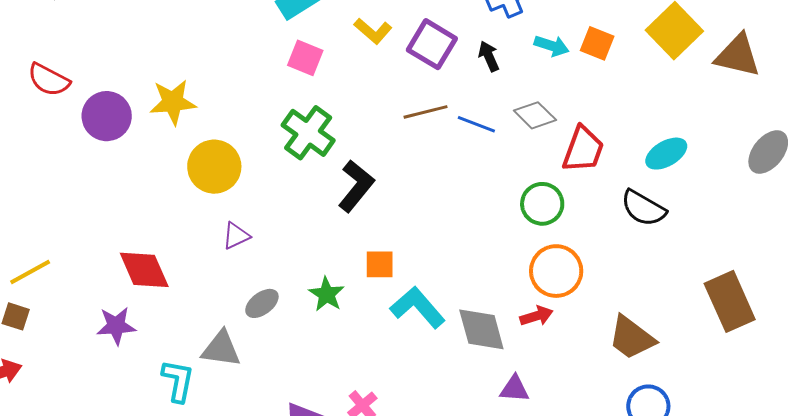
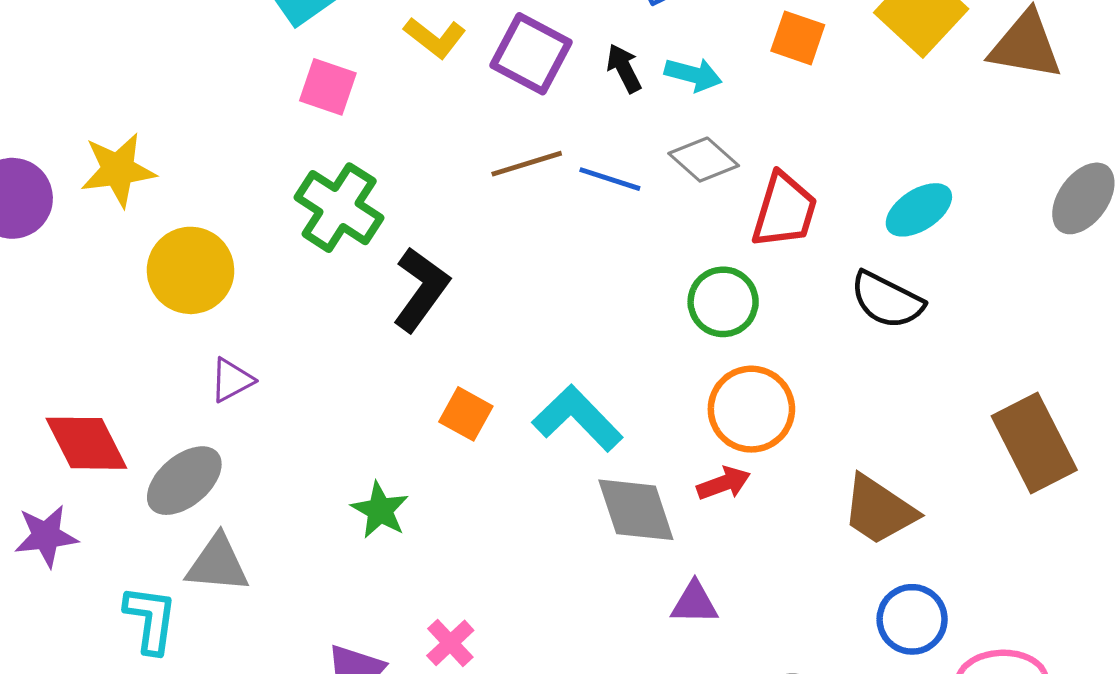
cyan arrow: (552, 46) -> (693, 75), moved
orange square: (380, 264) -> (466, 414), turned 32
green star: (327, 294) -> (380, 510), moved
gray ellipse: (262, 303) -> (184, 481), moved, size x1.4
cyan L-shape: (418, 307) -> (577, 418), moved

